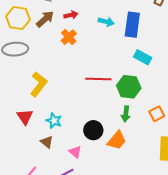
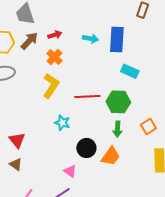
yellow L-shape: (39, 84) -> (51, 86), moved
cyan star: (54, 121) -> (62, 123), moved
brown triangle: (47, 142) -> (16, 164), moved

